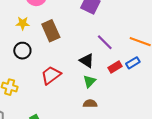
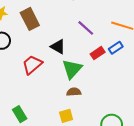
black triangle: (87, 61) -> (58, 47), moved
green triangle: (89, 81) -> (72, 69), size x1.5

